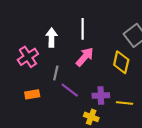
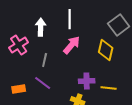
purple line: (70, 90) -> (43, 83), moved
orange rectangle: (32, 94) -> (19, 89), moved

